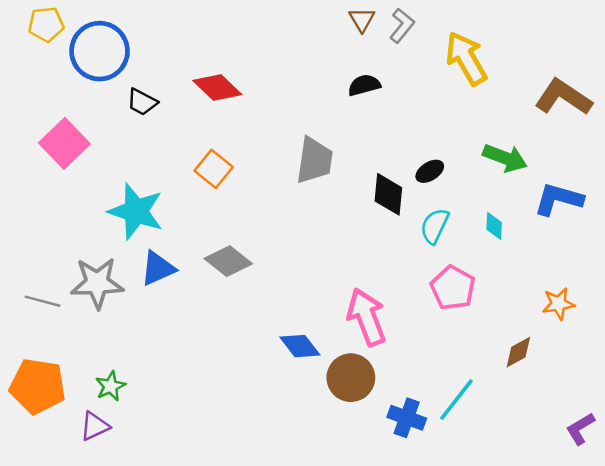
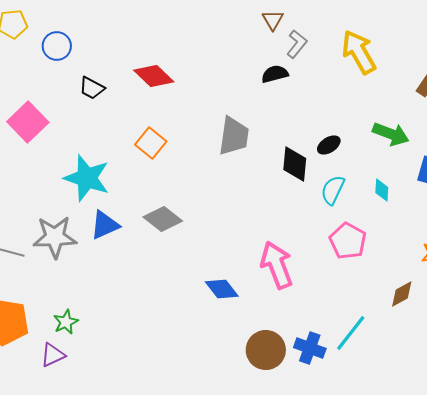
gray L-shape: (402, 26) -> (297, 44), moved
blue circle: (100, 51) -> (57, 46), size x0.6
brown circle: (351, 378) -> (266, 350), moved

